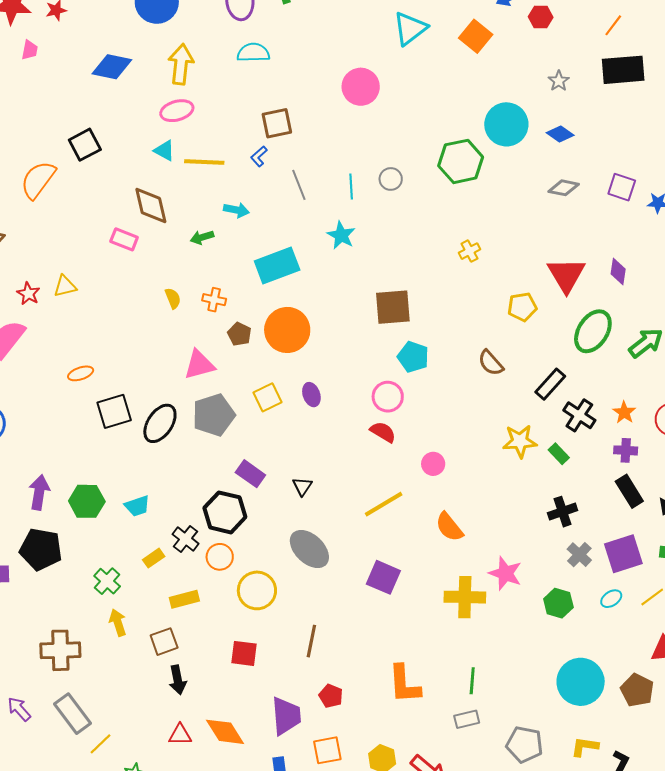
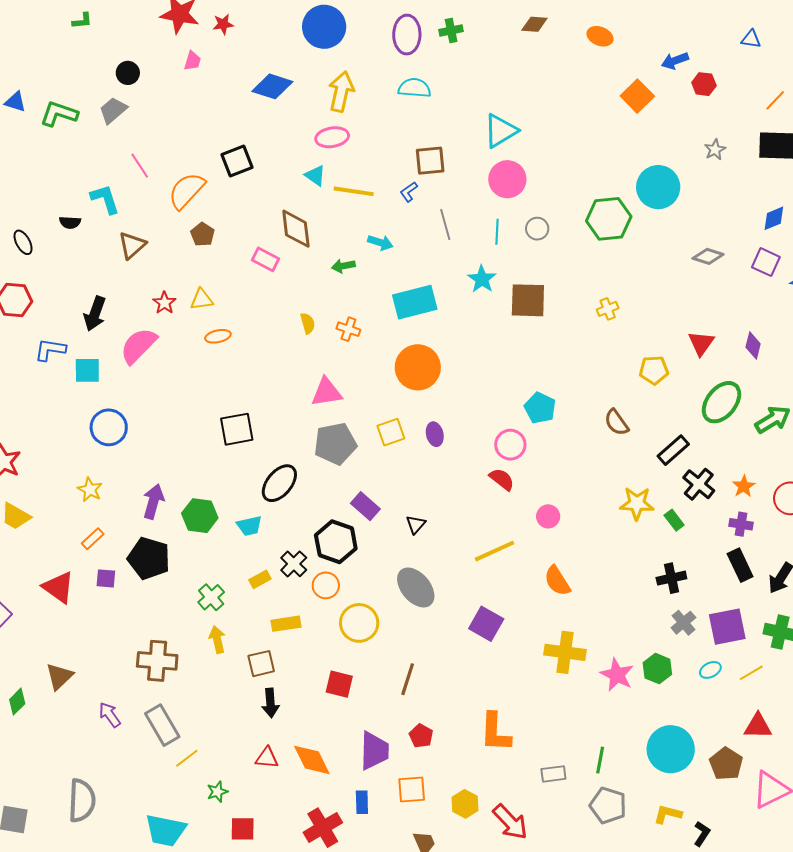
cyan triangle: (410, 28) -> (501, 131), moved
pink circle: (361, 87) -> (507, 179), moved
blue diamond: (560, 134) -> (774, 218), moved, turned -64
red triangle: (566, 275) -> (701, 343), size x0.7
brown square: (393, 307) -> (528, 300), moved
brown pentagon: (239, 334) -> (203, 234), moved
orange ellipse: (81, 373) -> (218, 336), moved
black ellipse: (160, 423) -> (279, 483), moved
pink star: (505, 573) -> (617, 675), moved
green line: (472, 681) -> (600, 760), moved

